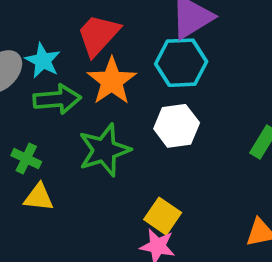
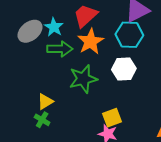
green cross: (26, 159) -> (42, 120), moved
yellow triangle: (39, 197) -> (45, 102), turned -42
yellow square: (163, 216) -> (112, 118), turned 30

